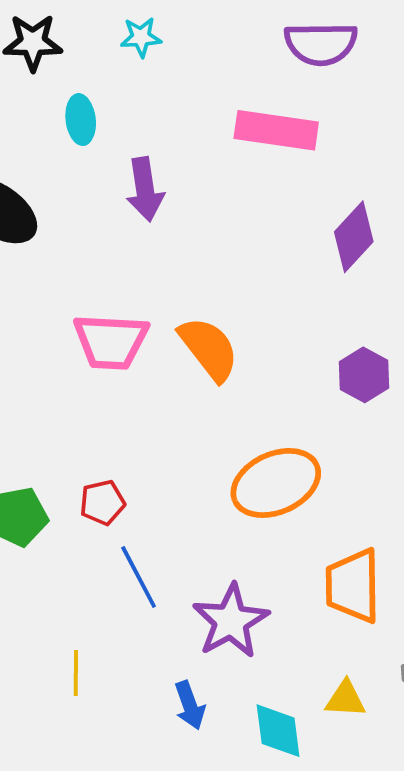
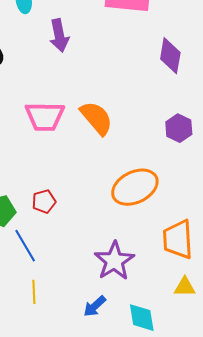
purple diamond: (354, 237) -> (170, 56), turned -30
blue line: (139, 577) -> (25, 246), moved
yellow triangle: (345, 699) -> (185, 287), moved
blue arrow: (190, 705) -> (95, 306), turned 70

